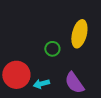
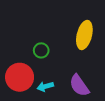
green circle: (52, 49) -> (41, 50), moved

